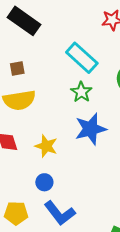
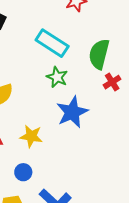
blue circle: (44, 182) -> (23, 172), moved

